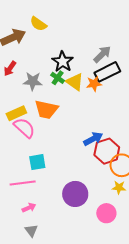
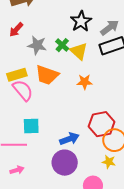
black star: (63, 61) -> (81, 21), moved
orange star: (94, 84) -> (85, 82), moved
blue arrow: (93, 139) -> (69, 139), moved

